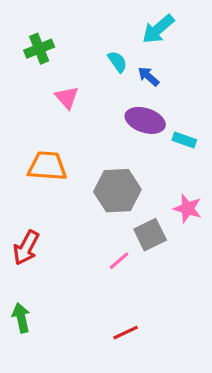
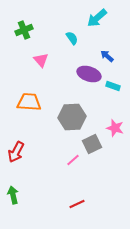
blue arrow: (148, 76) -> (107, 56), moved

